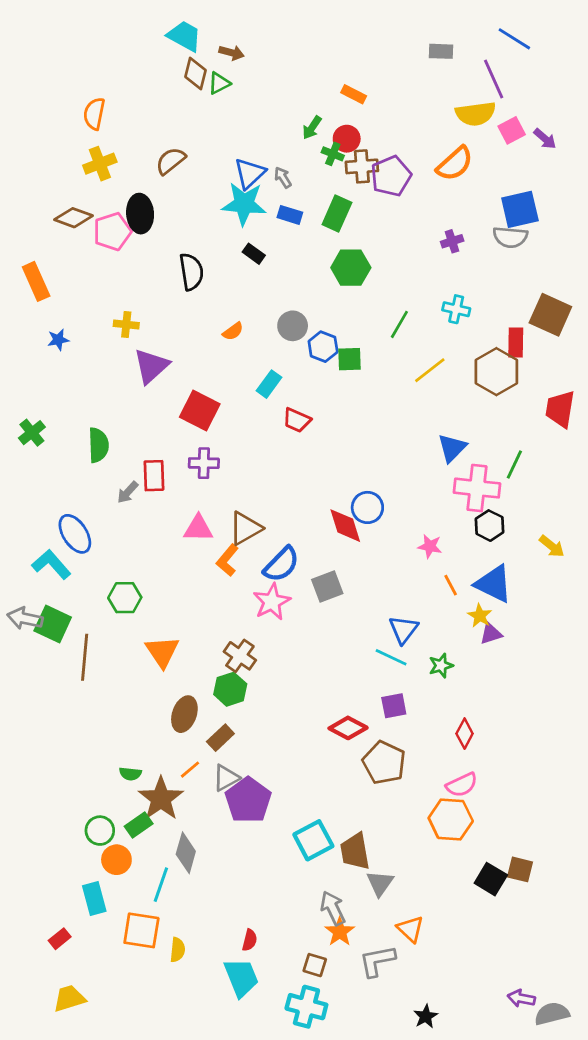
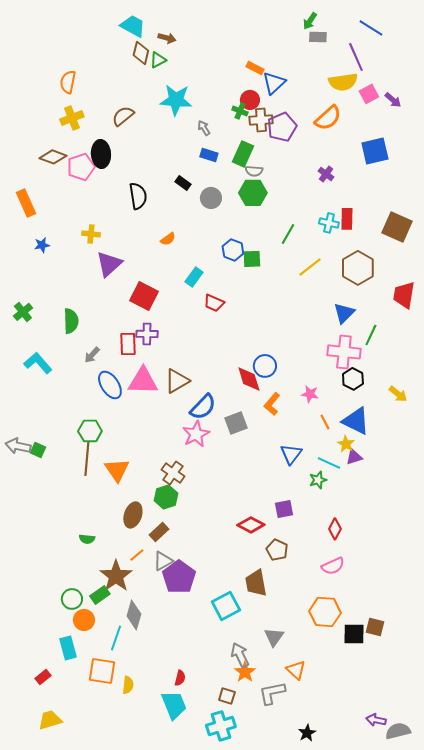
green arrow: (312, 128) -> (310, 21), moved
blue triangle: (250, 173) -> (274, 83), moved
cyan star: (244, 204) -> (176, 100), moved
gray semicircle: (510, 237) -> (254, 171), moved, size x0.7
purple cross: (452, 241) -> (326, 174), turned -35
gray circle: (293, 326) -> (211, 198), moved
red rectangle: (516, 342) -> (347, 219), moved
blue triangle: (452, 448) -> (344, 313), moved
red rectangle: (154, 476) -> (128, 344), moved
pink triangle: (198, 528) -> (143, 381), size x1.4
blue ellipse: (75, 534) -> (110, 385), moved
orange L-shape: (227, 560) -> (272, 404), moved
cyan L-shape: (51, 564) -> (38, 363), moved
green square: (53, 624) -> (38, 450), size x0.6
brown line: (85, 657) -> (87, 459), moved
cyan line: (391, 657) -> (329, 463), moved
brown pentagon: (384, 763) -> (277, 550), size x0.7
green semicircle: (130, 774) -> (87, 539), moved
orange hexagon: (451, 819) -> (325, 612), moved
brown trapezoid: (355, 851) -> (256, 583), moved
black square: (491, 879) -> (354, 634), turned -30
cyan cross: (306, 1007) -> (221, 726), turned -32

